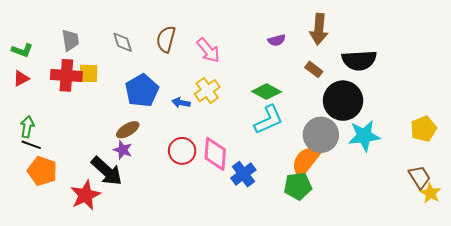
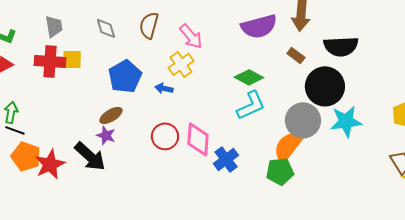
purple semicircle: (277, 40) -> (259, 26), size x2.0
yellow cross: (207, 91) -> (181, 64), moved
red star: (85, 195) -> (50, 164), moved

